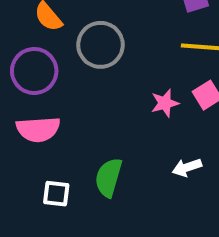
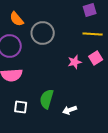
white arrow: (187, 167) -> (70, 110), moved

